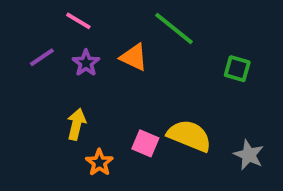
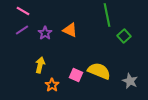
pink line: (78, 21) -> (23, 11), moved
green line: (174, 28) -> (107, 15), moved, turned 40
green square: (237, 69) -> (124, 36), turned 32

